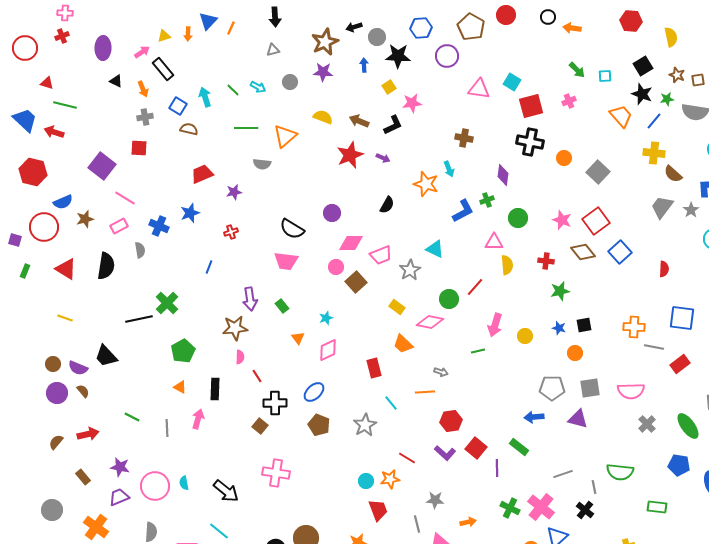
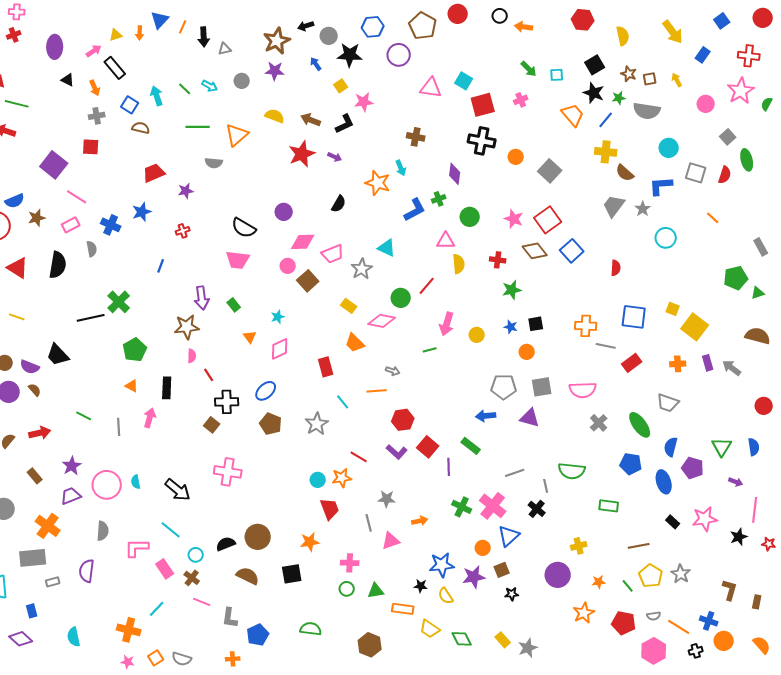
black arrow: (275, 17) -> (204, 37), moved
blue arrow: (364, 65) -> (316, 64), turned -32
purple star: (120, 467) -> (72, 466), turned 30

